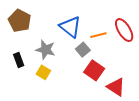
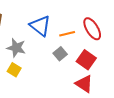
gray square: (83, 50) -> (60, 54), moved
red square: (94, 70) -> (86, 60), moved

